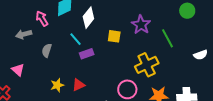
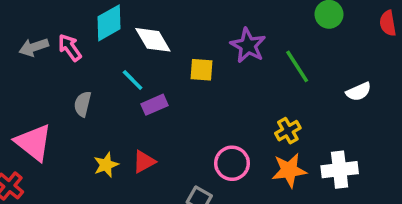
white diamond: (88, 18) -> (153, 40), turned -65
gray arrow: (24, 34) -> (34, 47), moved
yellow cross: (147, 65) -> (288, 131), moved, size x0.6
pink triangle: (18, 70) -> (34, 142), size x1.6

